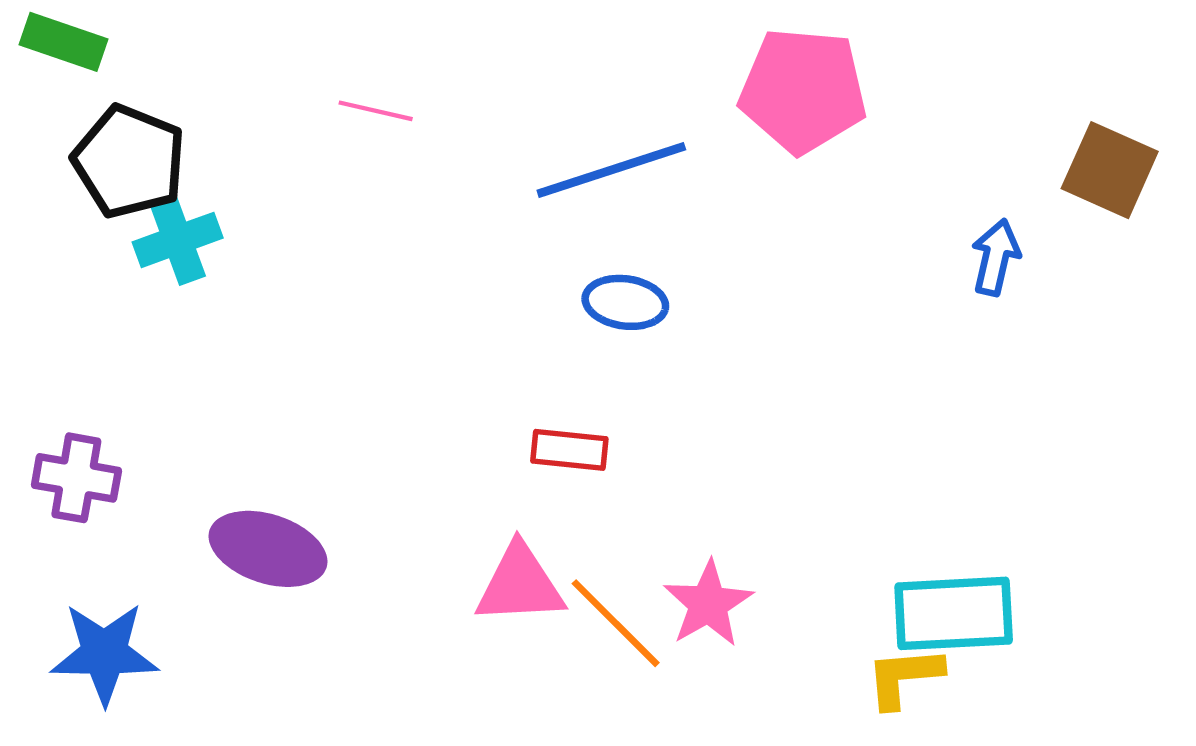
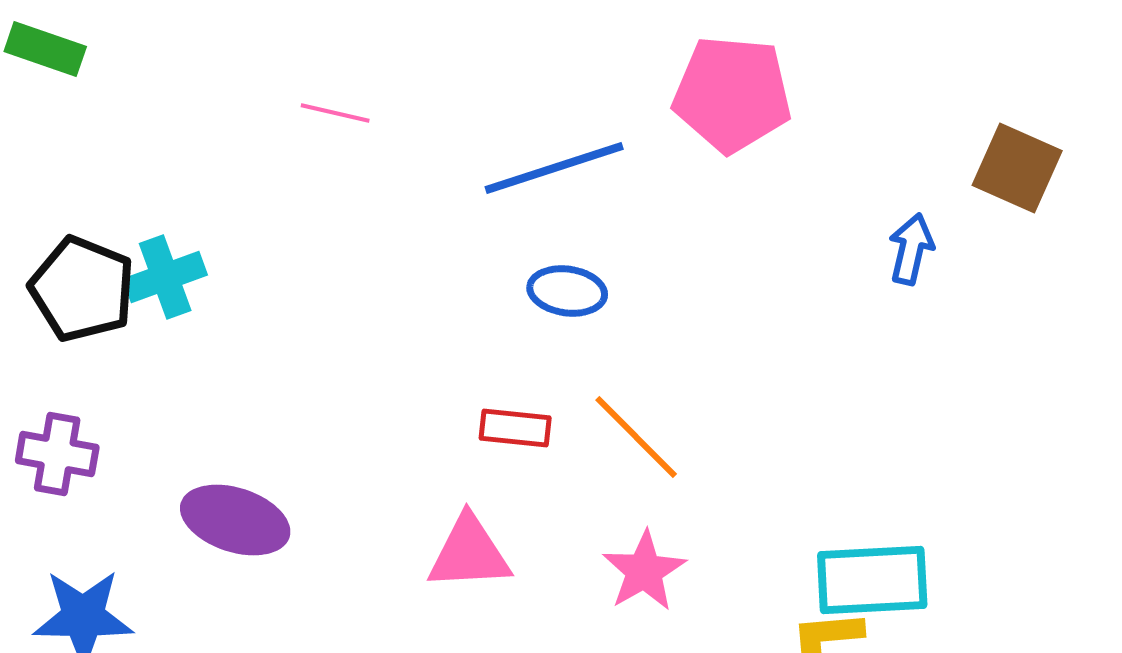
black pentagon: (129, 161) -> (82, 289), moved
cyan cross: (178, 240) -> (165, 277), moved
orange line: (616, 623) -> (636, 437), moved

